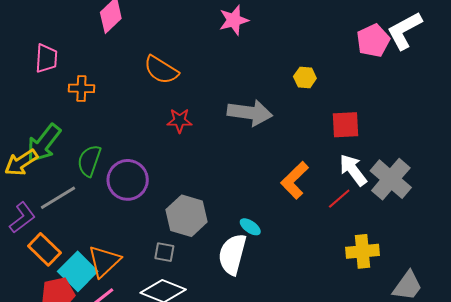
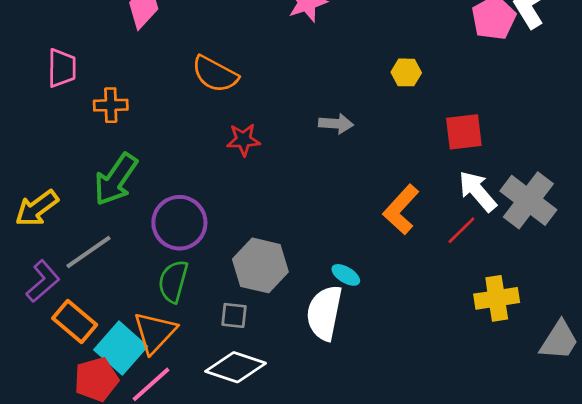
gray arrow: (250, 113) -> (336, 124), size x0.6
green arrow: (44, 143) -> (116, 179), moved
green semicircle: (89, 161) -> (173, 281), moved

